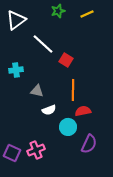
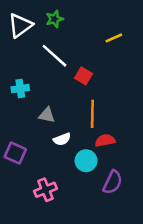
green star: (58, 11) -> (54, 19), moved
yellow line: (87, 14) -> (114, 38), moved
purple square: (12, 153) -> (15, 153), moved

